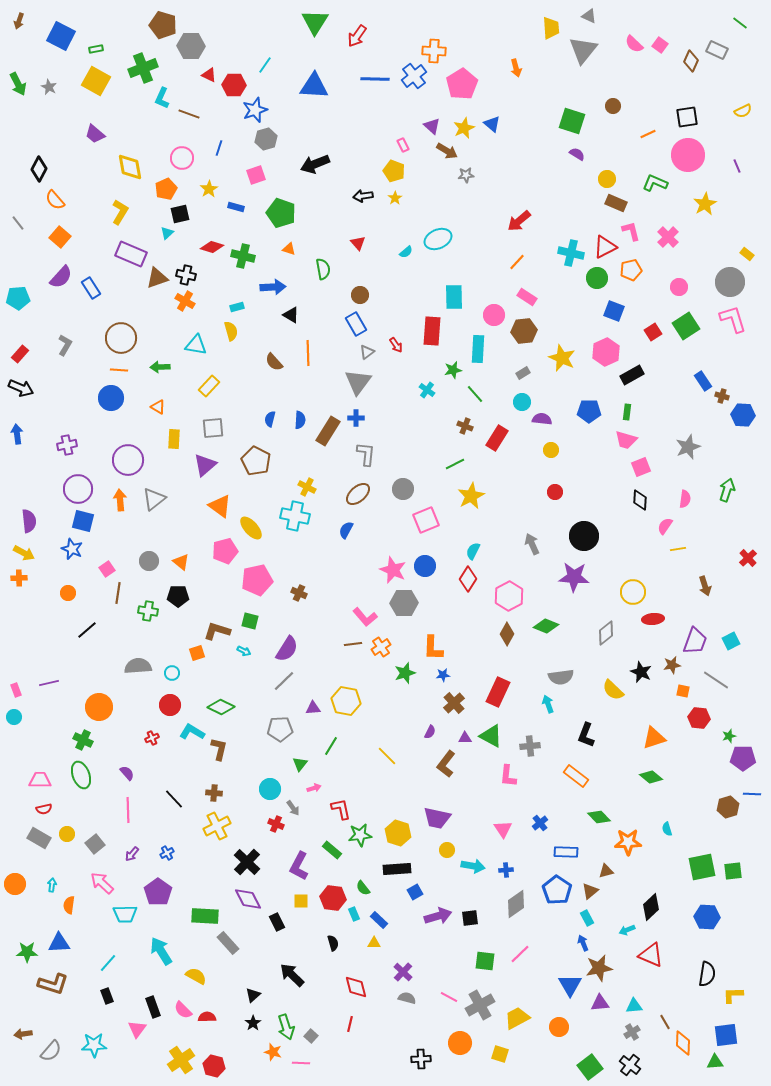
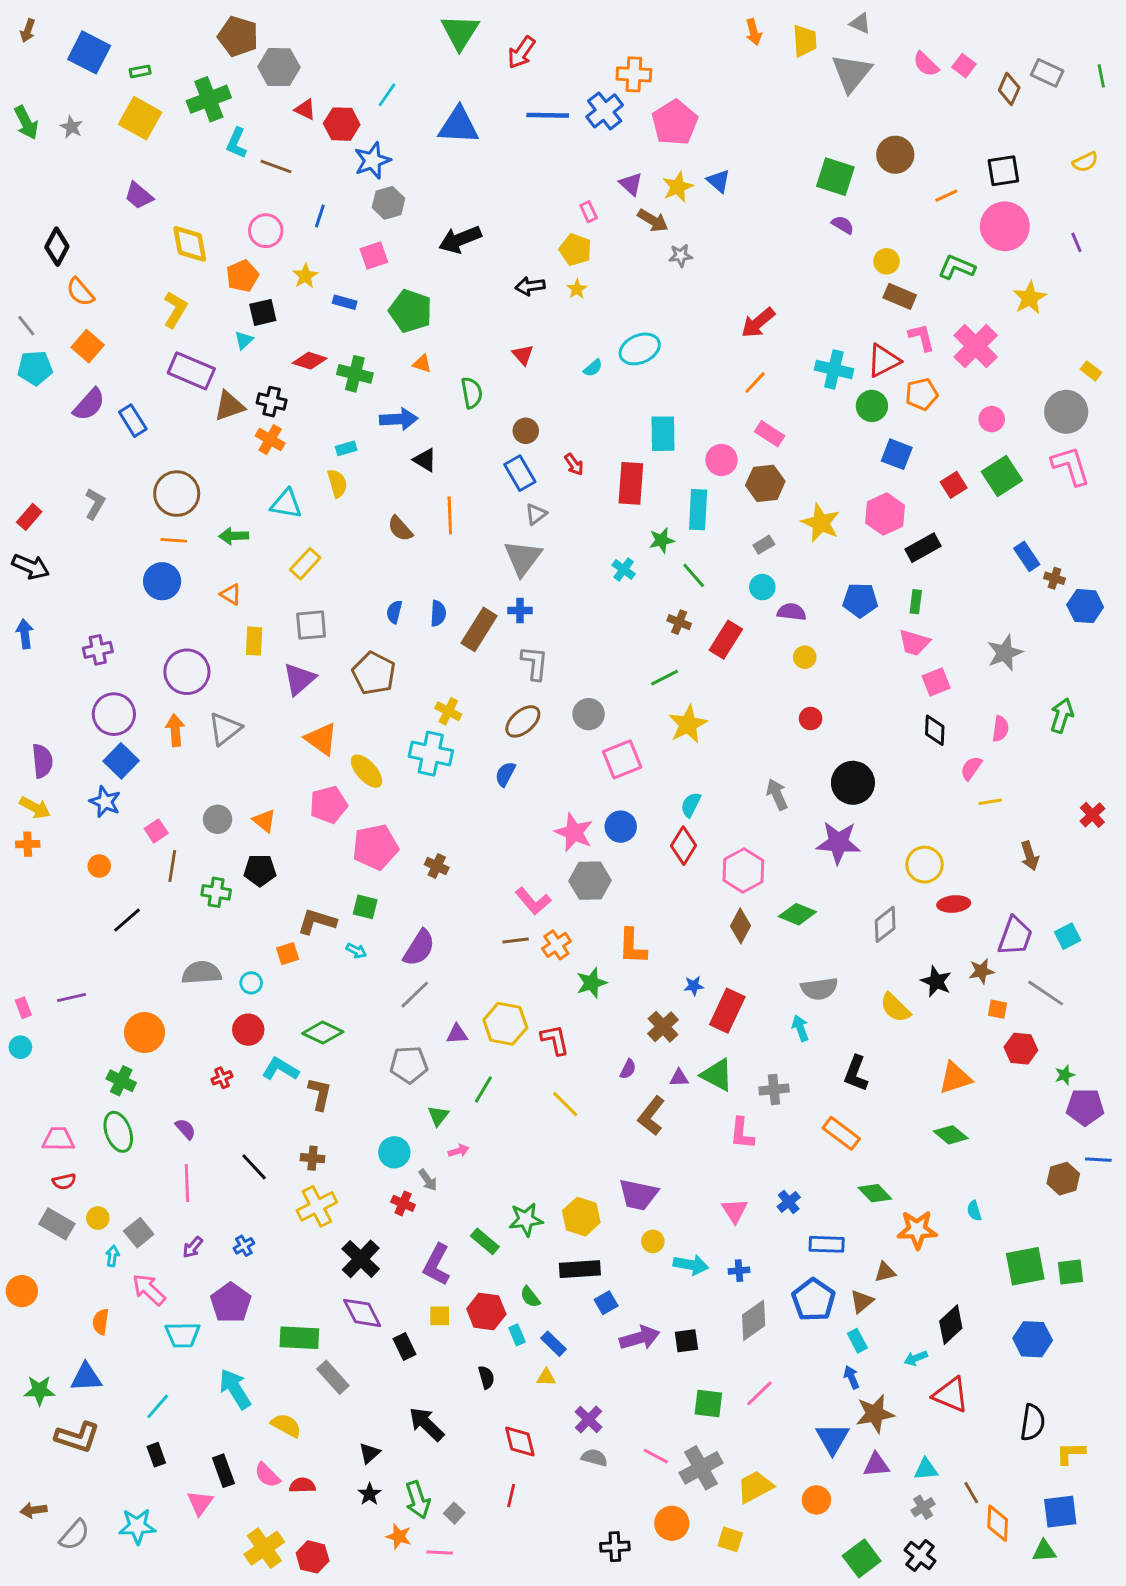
green line: (740, 23) -> (1101, 76), moved, turned 42
orange arrow: (516, 68) -> (754, 32), moved
brown circle: (613, 106) -> (895, 155), size x1.6
pink cross: (668, 237) -> (976, 346), size x1.4
cyan pentagon: (18, 298) -> (35, 368), moved
red arrow: (396, 345) -> (574, 464), moved
blue square: (83, 521) -> (121, 761), turned 30
blue star: (443, 675) -> (694, 986), moved
red L-shape: (341, 809) -> (555, 1040), moved
cyan arrow: (52, 885) -> (112, 1256), moved

